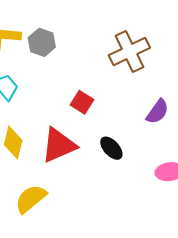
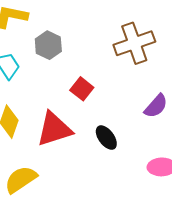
gray hexagon: (42, 42) -> (48, 45), moved

